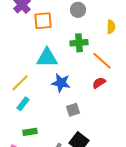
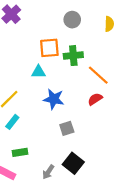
orange square: (43, 21) -> (49, 48), moved
yellow semicircle: (111, 27) -> (109, 24), moved
cyan triangle: (47, 58) -> (38, 72), size x0.6

